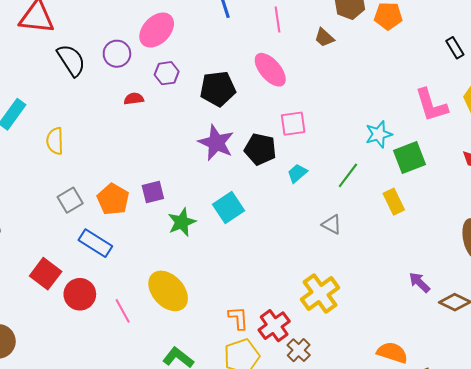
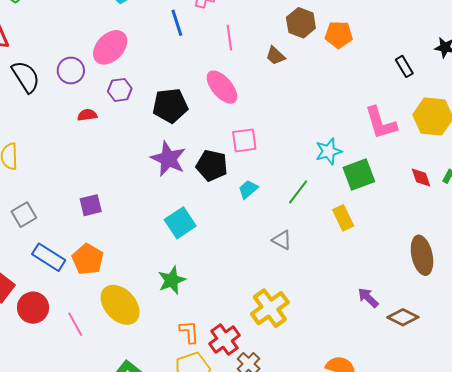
purple square: (153, 192) -> (91, 205), moved
orange pentagon: (113, 199) -> (88, 259), moved
green star: (182, 222) -> (172, 280), moved

